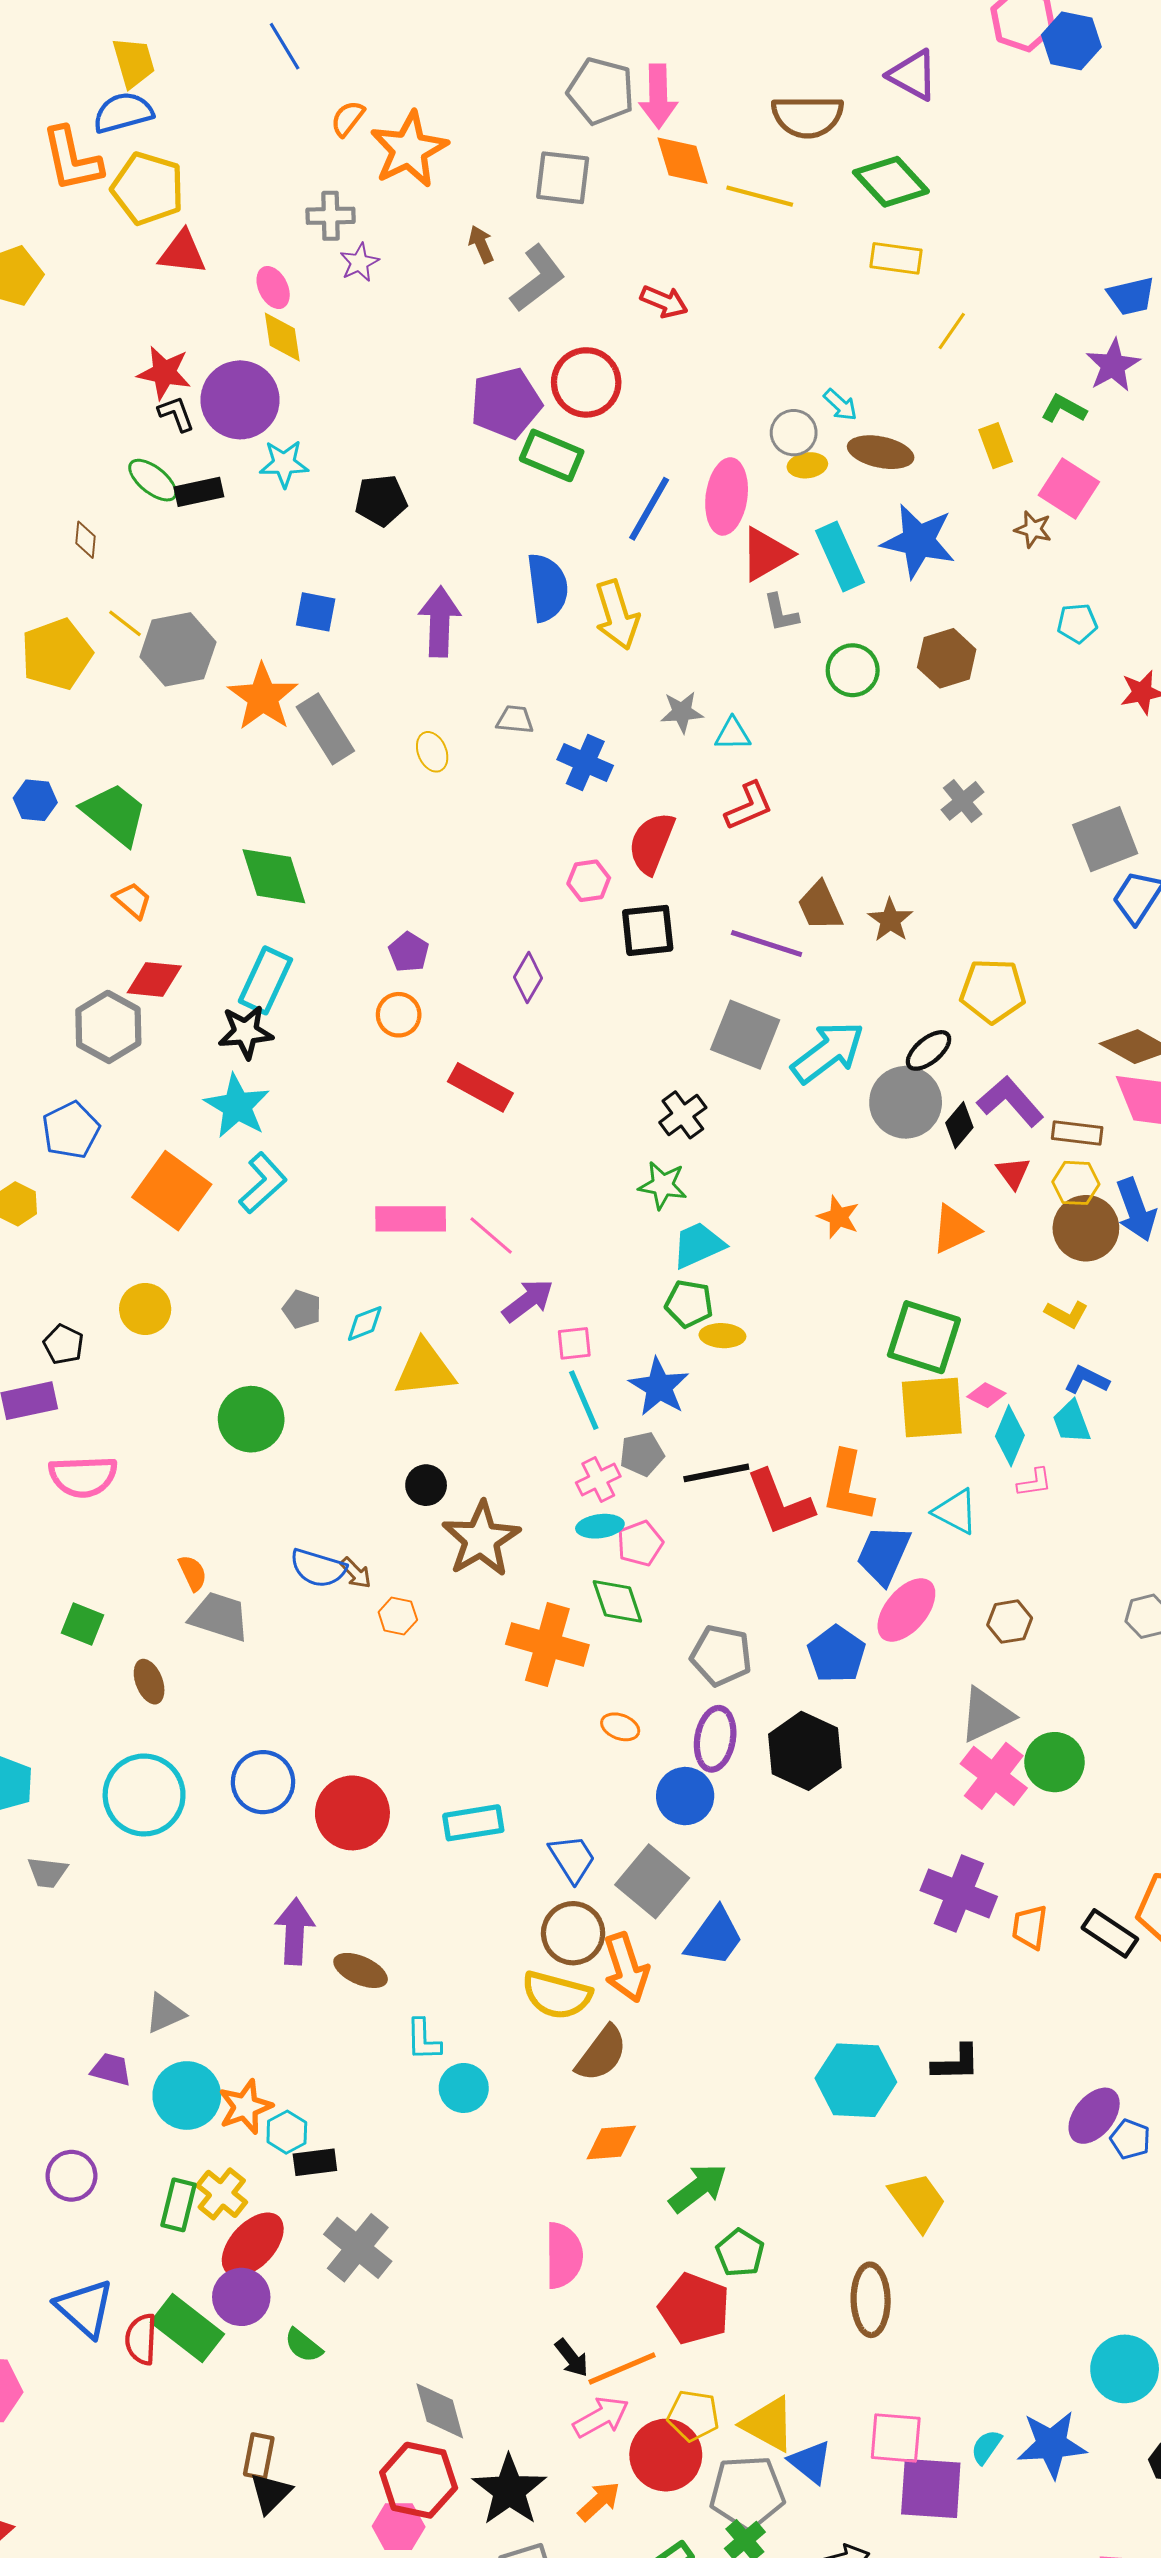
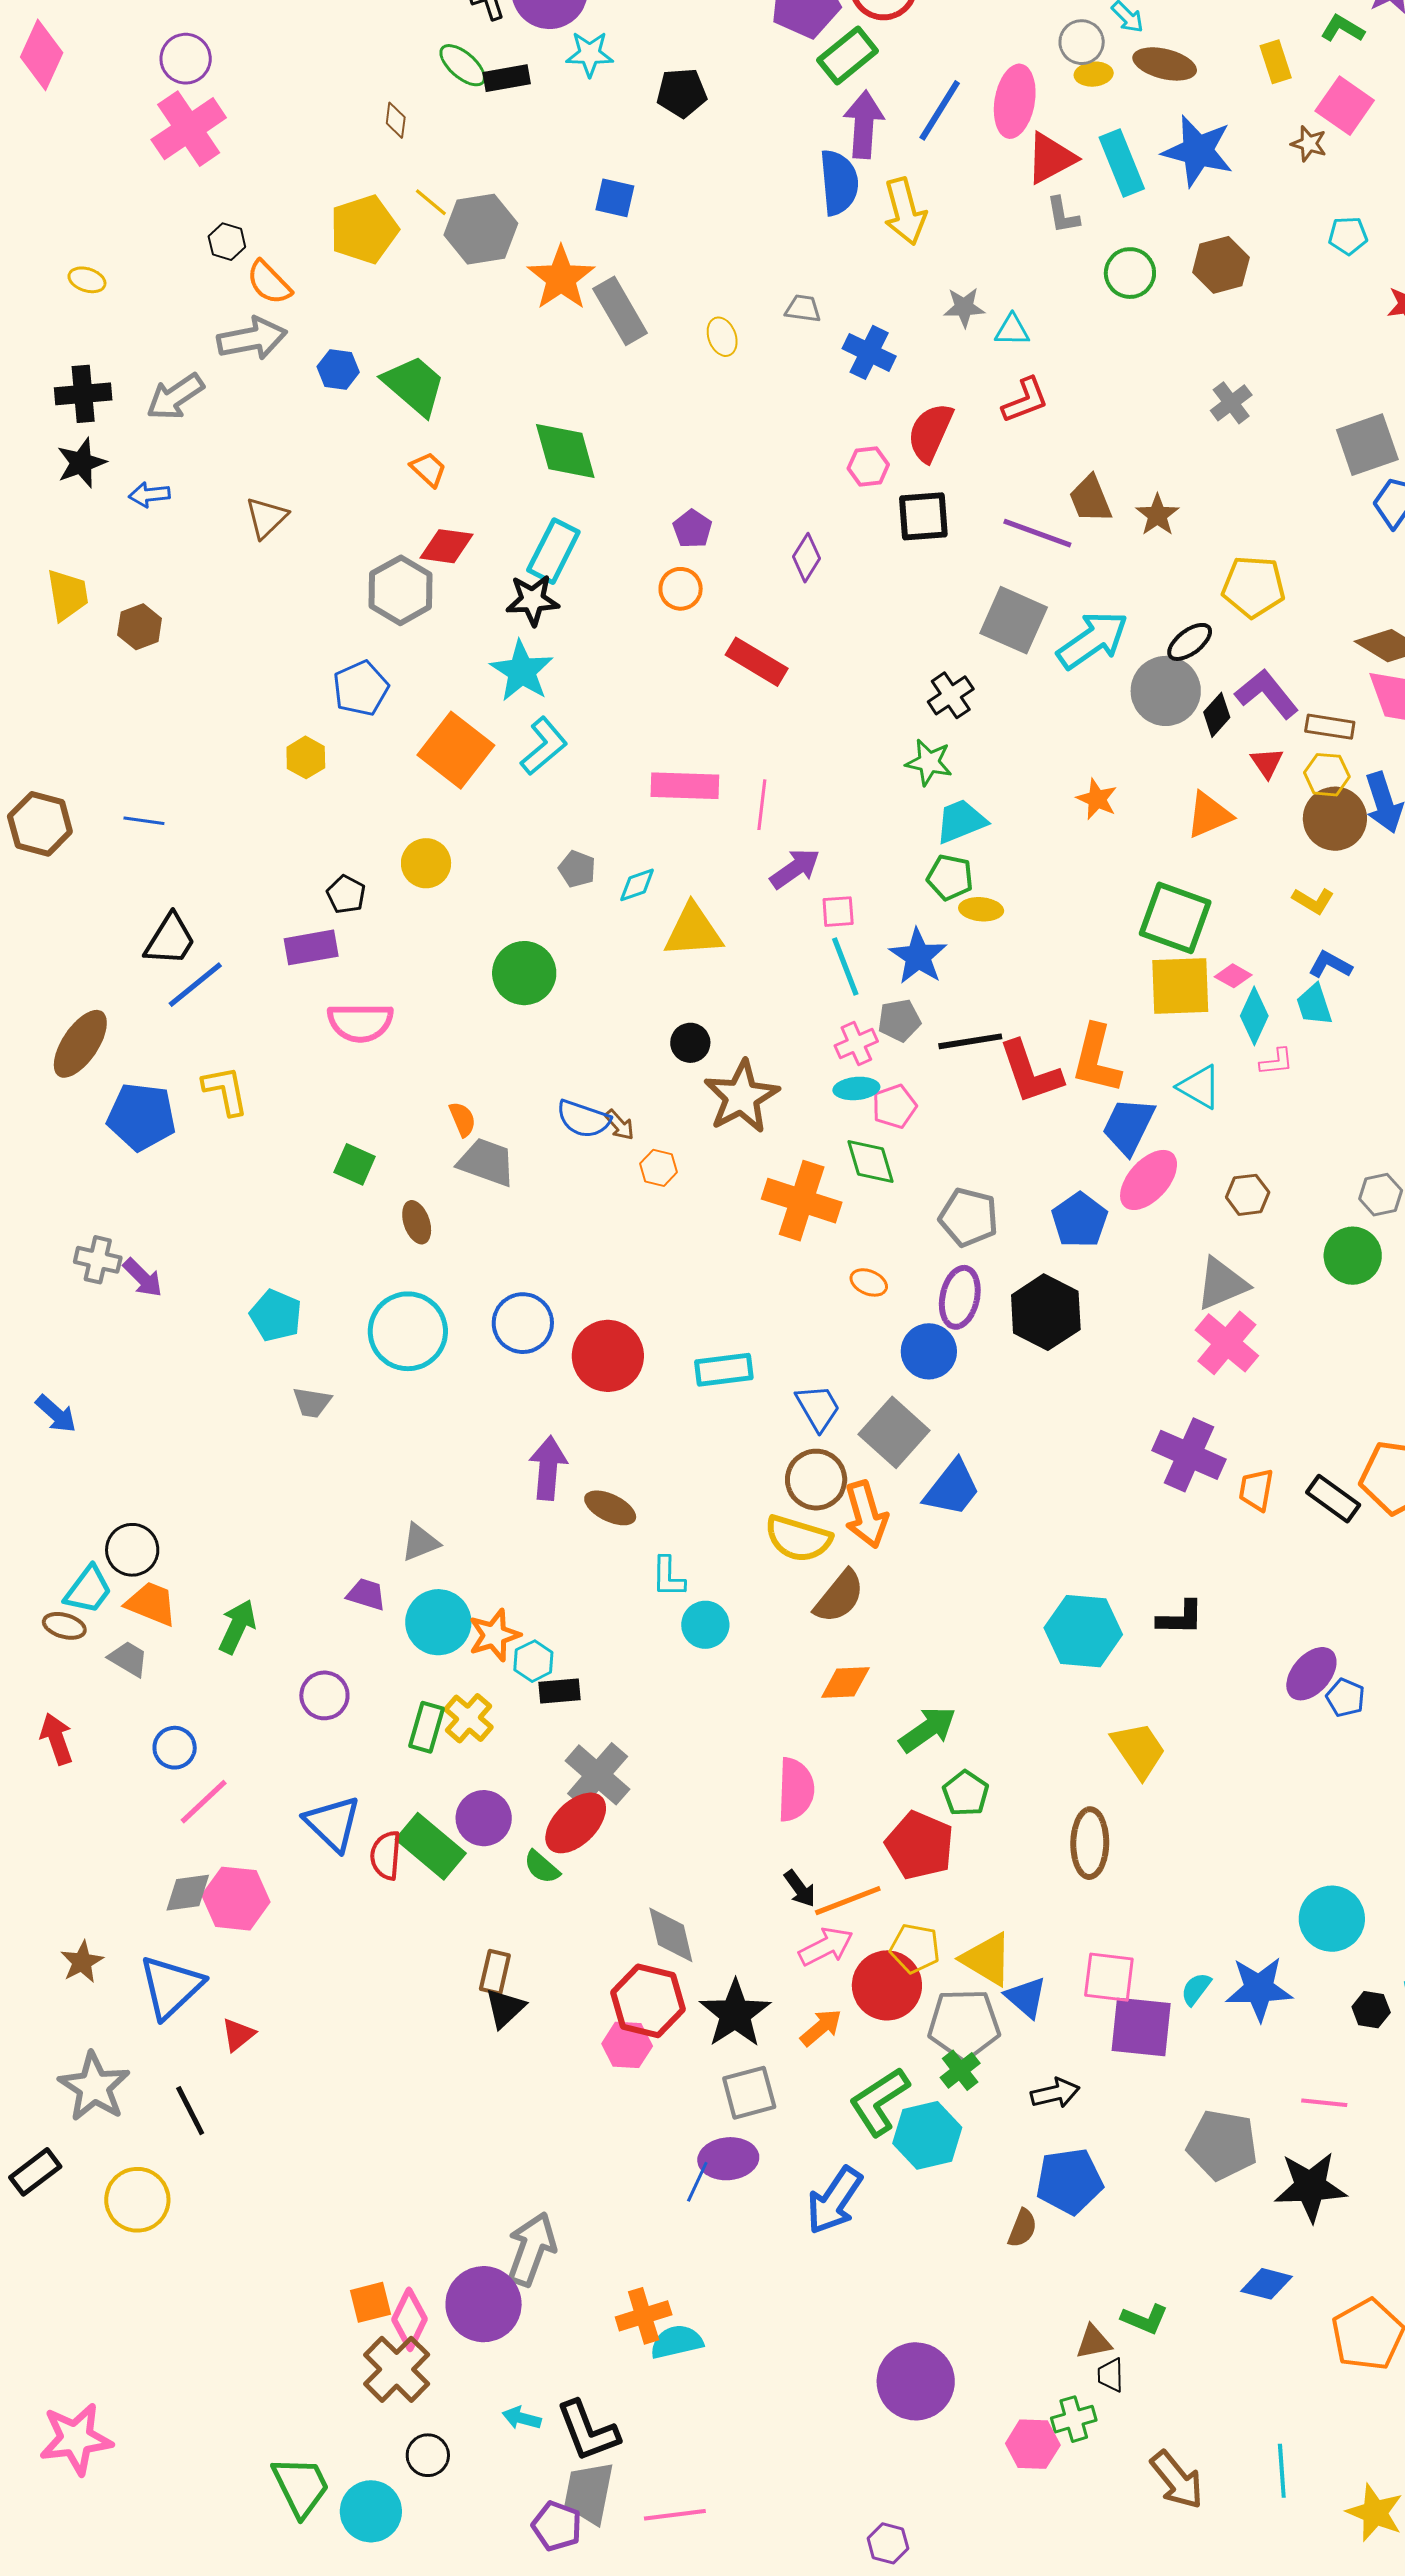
green rectangle: (552, 455) -> (848, 56), turned -64
purple arrow: (440, 622) -> (864, 124), moved
pink line: (491, 1235) -> (762, 805), turned 54
green circle: (1054, 1762) -> (1353, 1256), moved
red ellipse: (253, 2245) -> (576, 1823), moved

